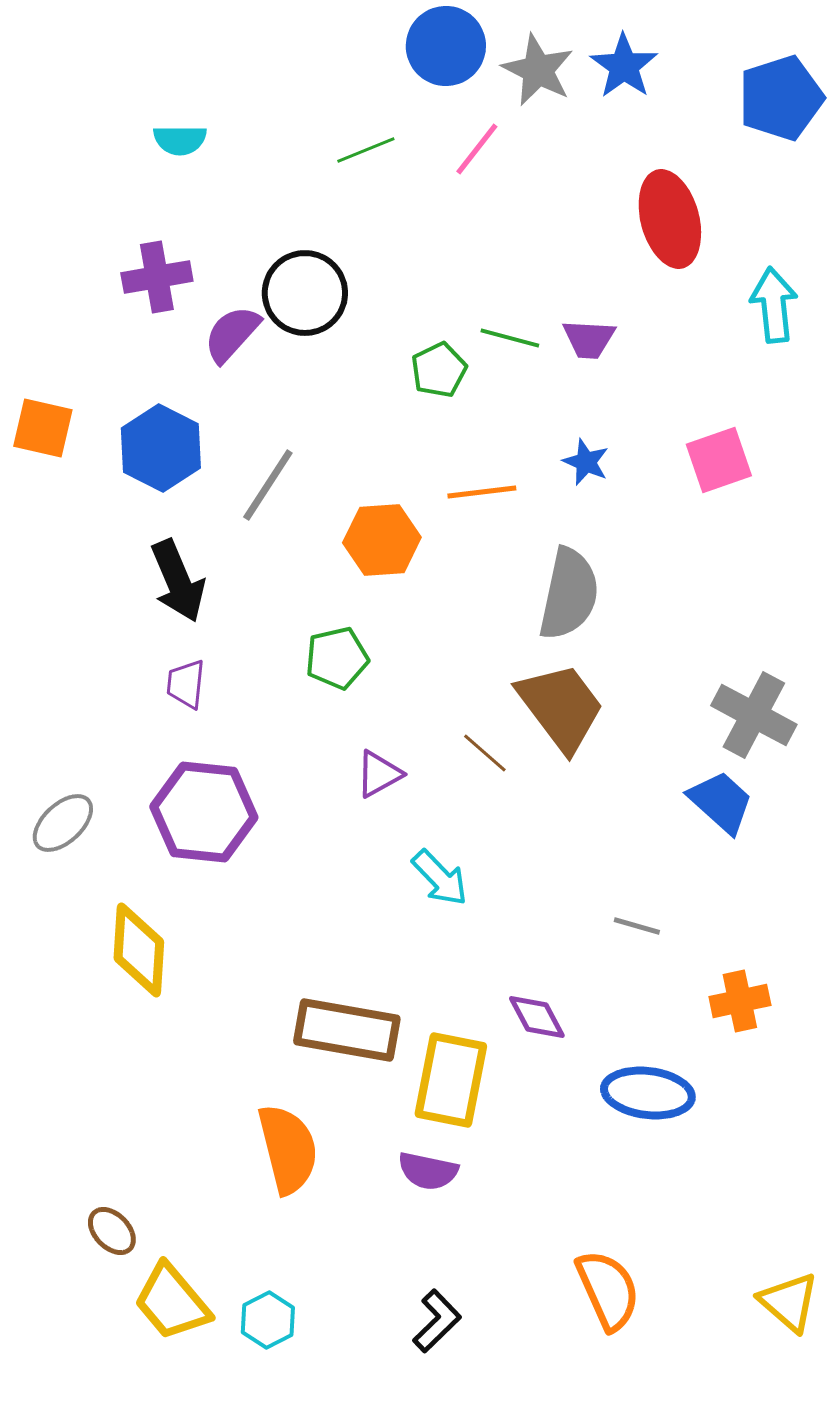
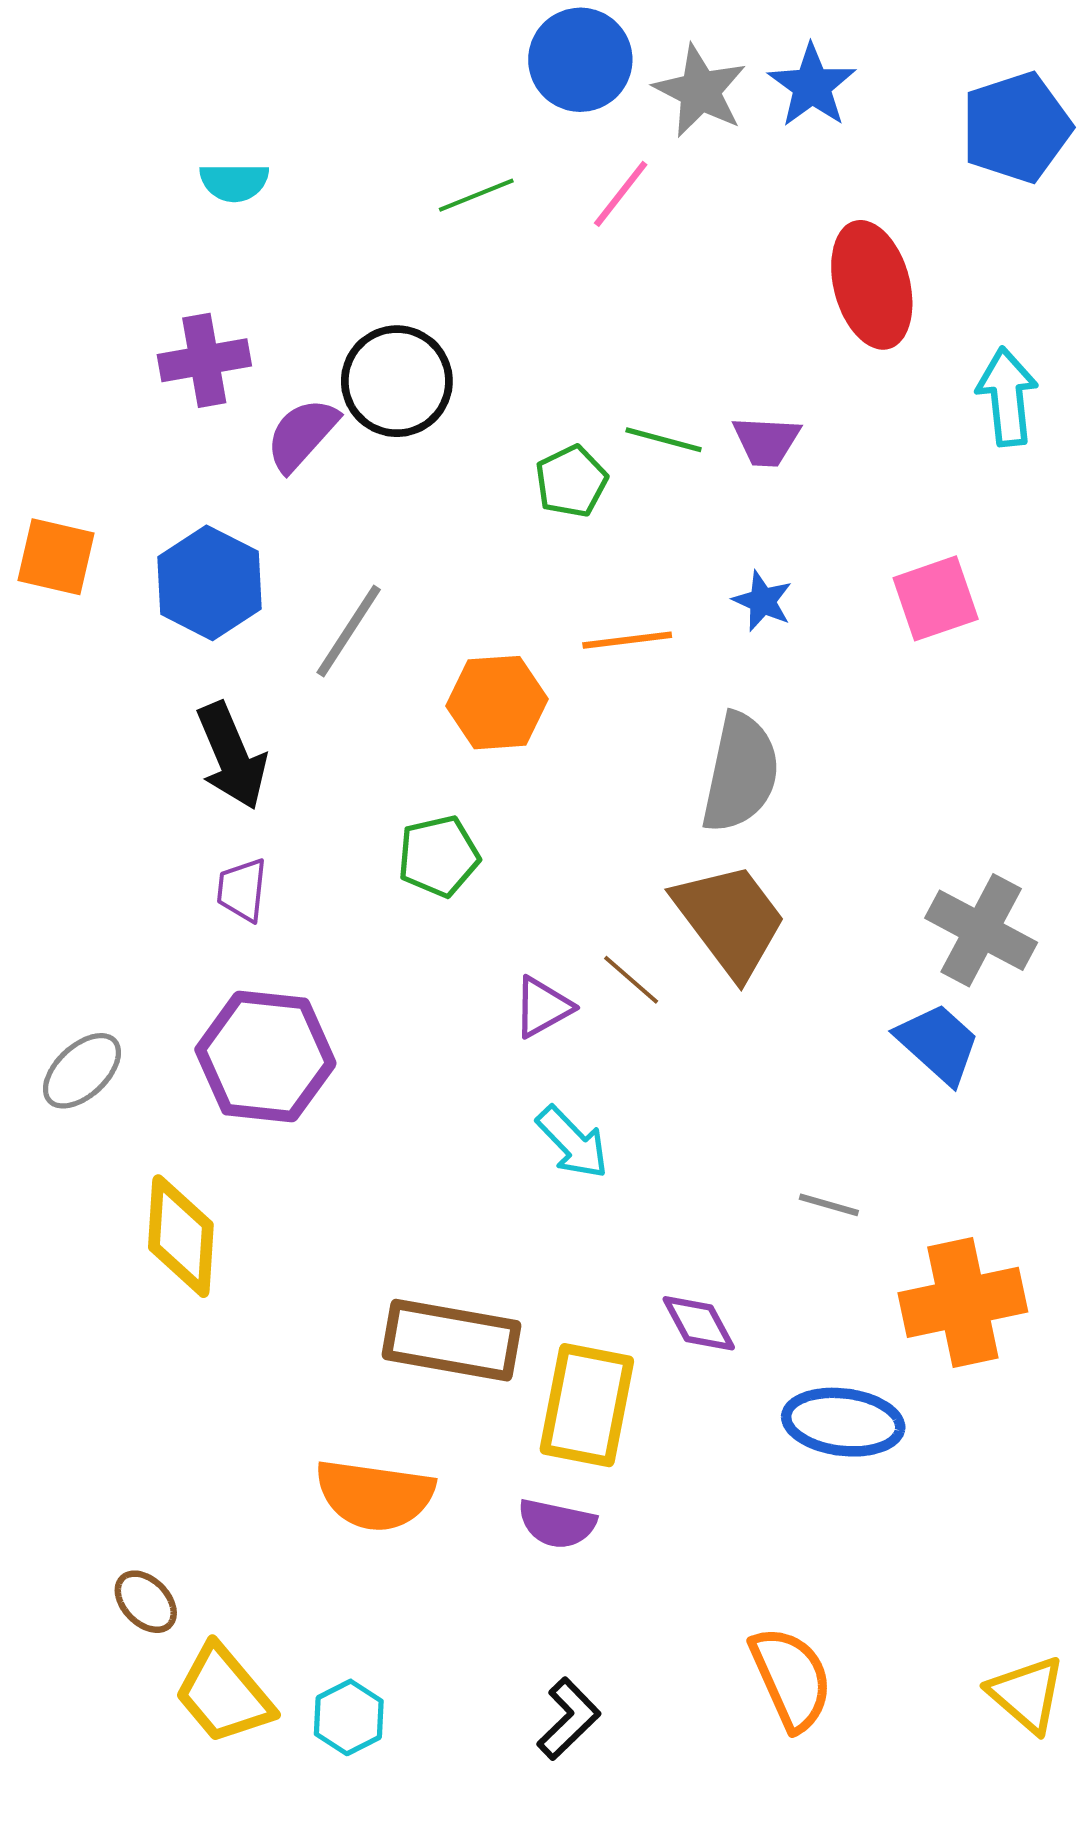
purple triangle: (379, 774) -> (543, 1007), moved
orange cross: (740, 1001) -> (963, 1302), size x1.6
orange semicircle: (288, 1149) -> (375, 1495), turned 112

